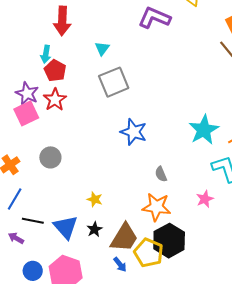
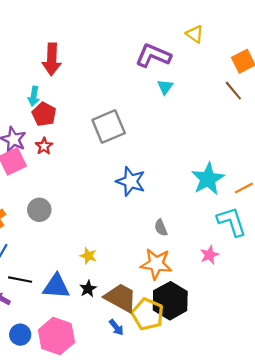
cyan triangle: (102, 49) -> (165, 87), moved
red star: (55, 100) -> (44, 146), size x0.7
blue triangle: (66, 227) -> (56, 286), turned -44
brown trapezoid: (124, 238) -> (121, 298), turned -92

